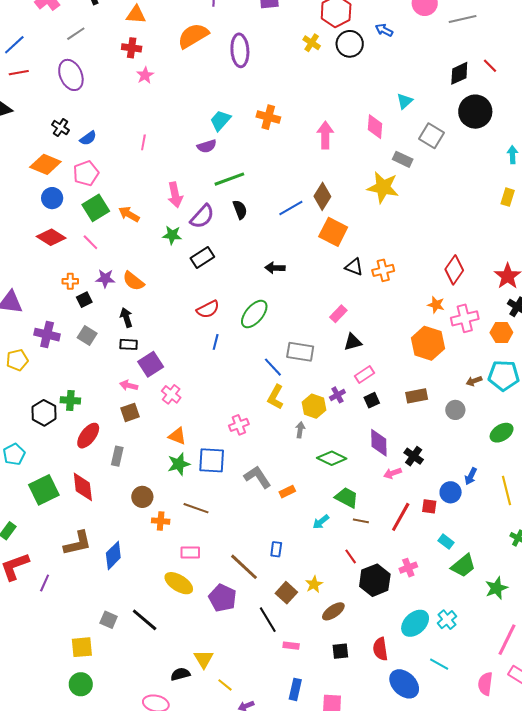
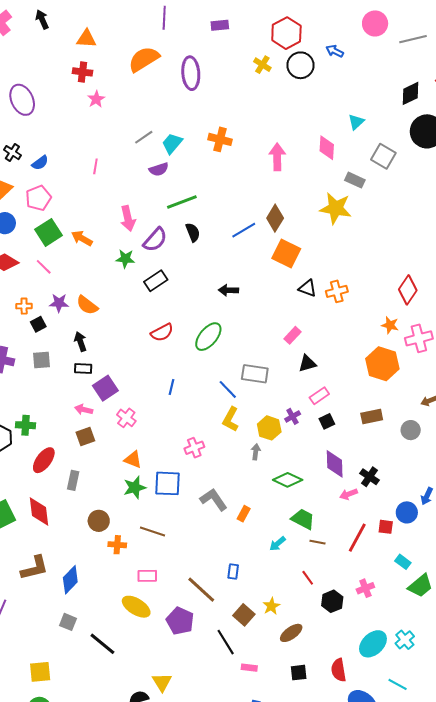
gray line: (76, 34) -> (144, 137), moved
gray square: (87, 335) -> (42, 360), turned -36
blue line: (216, 342) -> (171, 387), moved
orange rectangle: (287, 492) -> (244, 514), turned -35
black hexagon: (375, 580) -> (332, 601), size x0.7
gray square: (109, 620) -> (68, 622), moved

